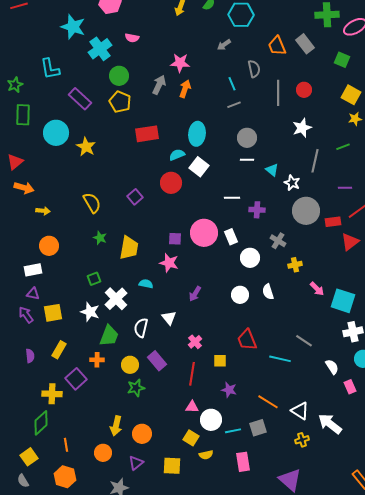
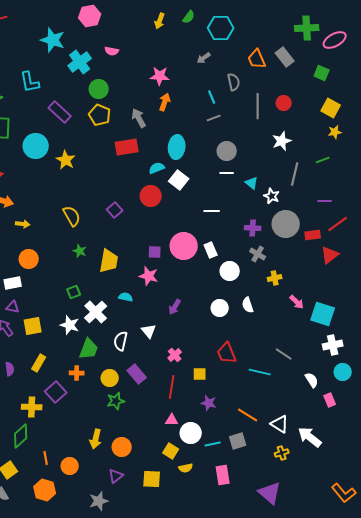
gray arrow: (159, 85) -> (139, 118), moved, turned -54
purple cross: (257, 210) -> (253, 228), moved
orange circle: (103, 453) -> (70, 466), moved

